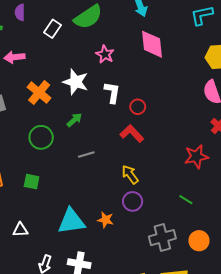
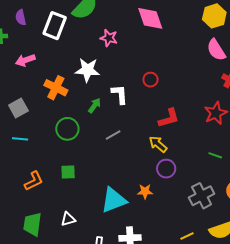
white rectangle: (52, 29) -> (55, 26), size x1.5
white L-shape: (112, 92) -> (120, 94), moved
red L-shape: (132, 133) -> (169, 118), moved, turned 130

